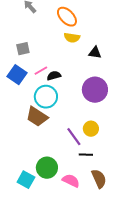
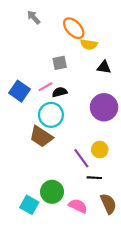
yellow semicircle: (72, 38) -> (89, 44), moved
gray square: (23, 49) -> (60, 63), moved

